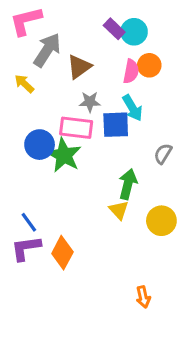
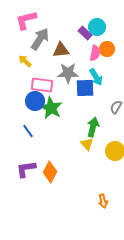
purple rectangle: (114, 29) -> (85, 33), moved
brown triangle: (79, 67) -> (61, 50), turned 30
gray star: (90, 102) -> (68, 73), size x1.5
pink rectangle: (76, 128) -> (42, 85), moved
blue line: (29, 222) -> (28, 131), moved

